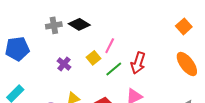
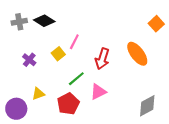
orange square: (184, 26) -> (156, 24), moved
orange ellipse: (187, 64) -> (137, 54), moved
green line: (114, 69) -> (76, 79), moved

